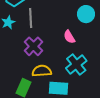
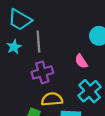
purple cross: (33, 46) -> (42, 72), turned 30

